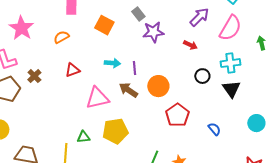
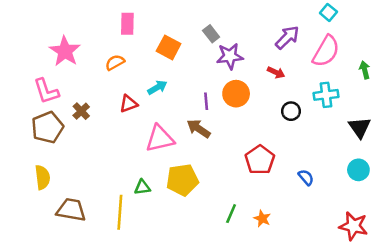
cyan arrow: (112, 63) -> (157, 87), moved, turned -35
orange circle: (158, 86) -> (236, 94), moved
black triangle: (231, 89) -> (360, 127), moved

